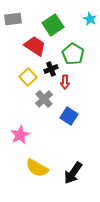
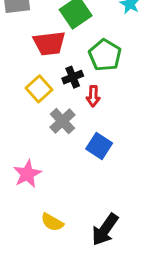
red trapezoid: (35, 46) -> (49, 43), turned 140
yellow semicircle: (37, 168) -> (52, 222), size x0.7

